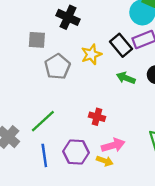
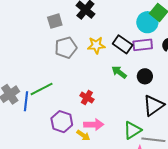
gray square: (37, 40) -> (55, 21), turned -35
black rectangle: (121, 45) -> (123, 44), turned -30
blue line: (44, 155) -> (26, 101), moved

